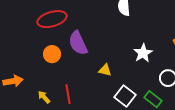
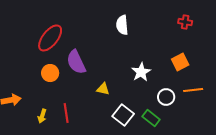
red ellipse: (52, 19) -> (50, 38), turned -36
yellow arrow: (44, 97) -> (42, 116), turned -120

